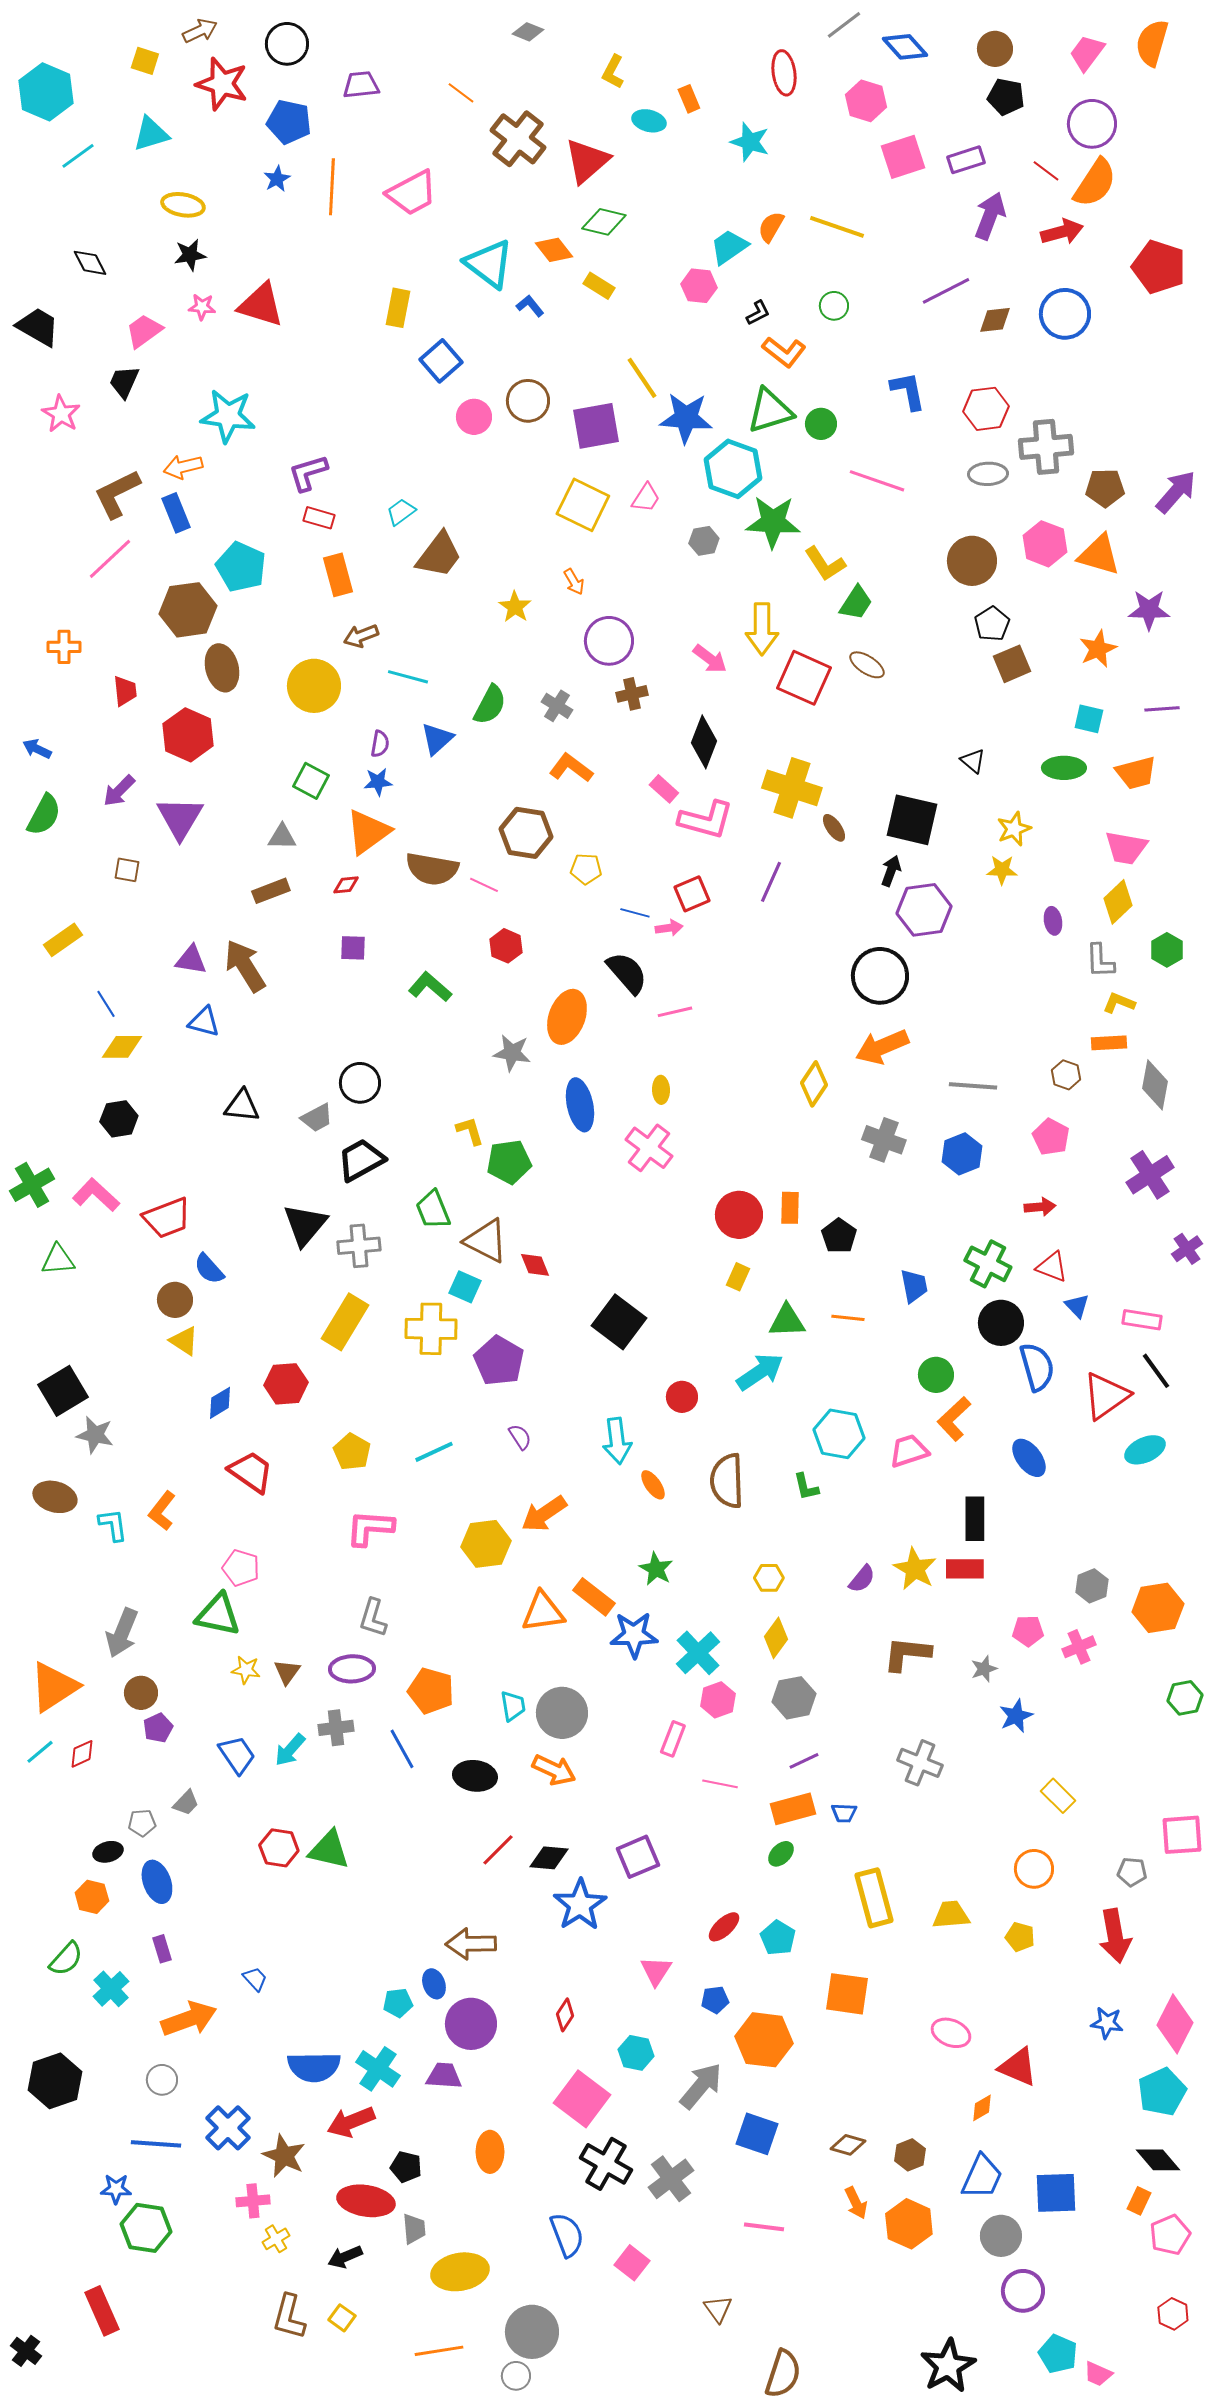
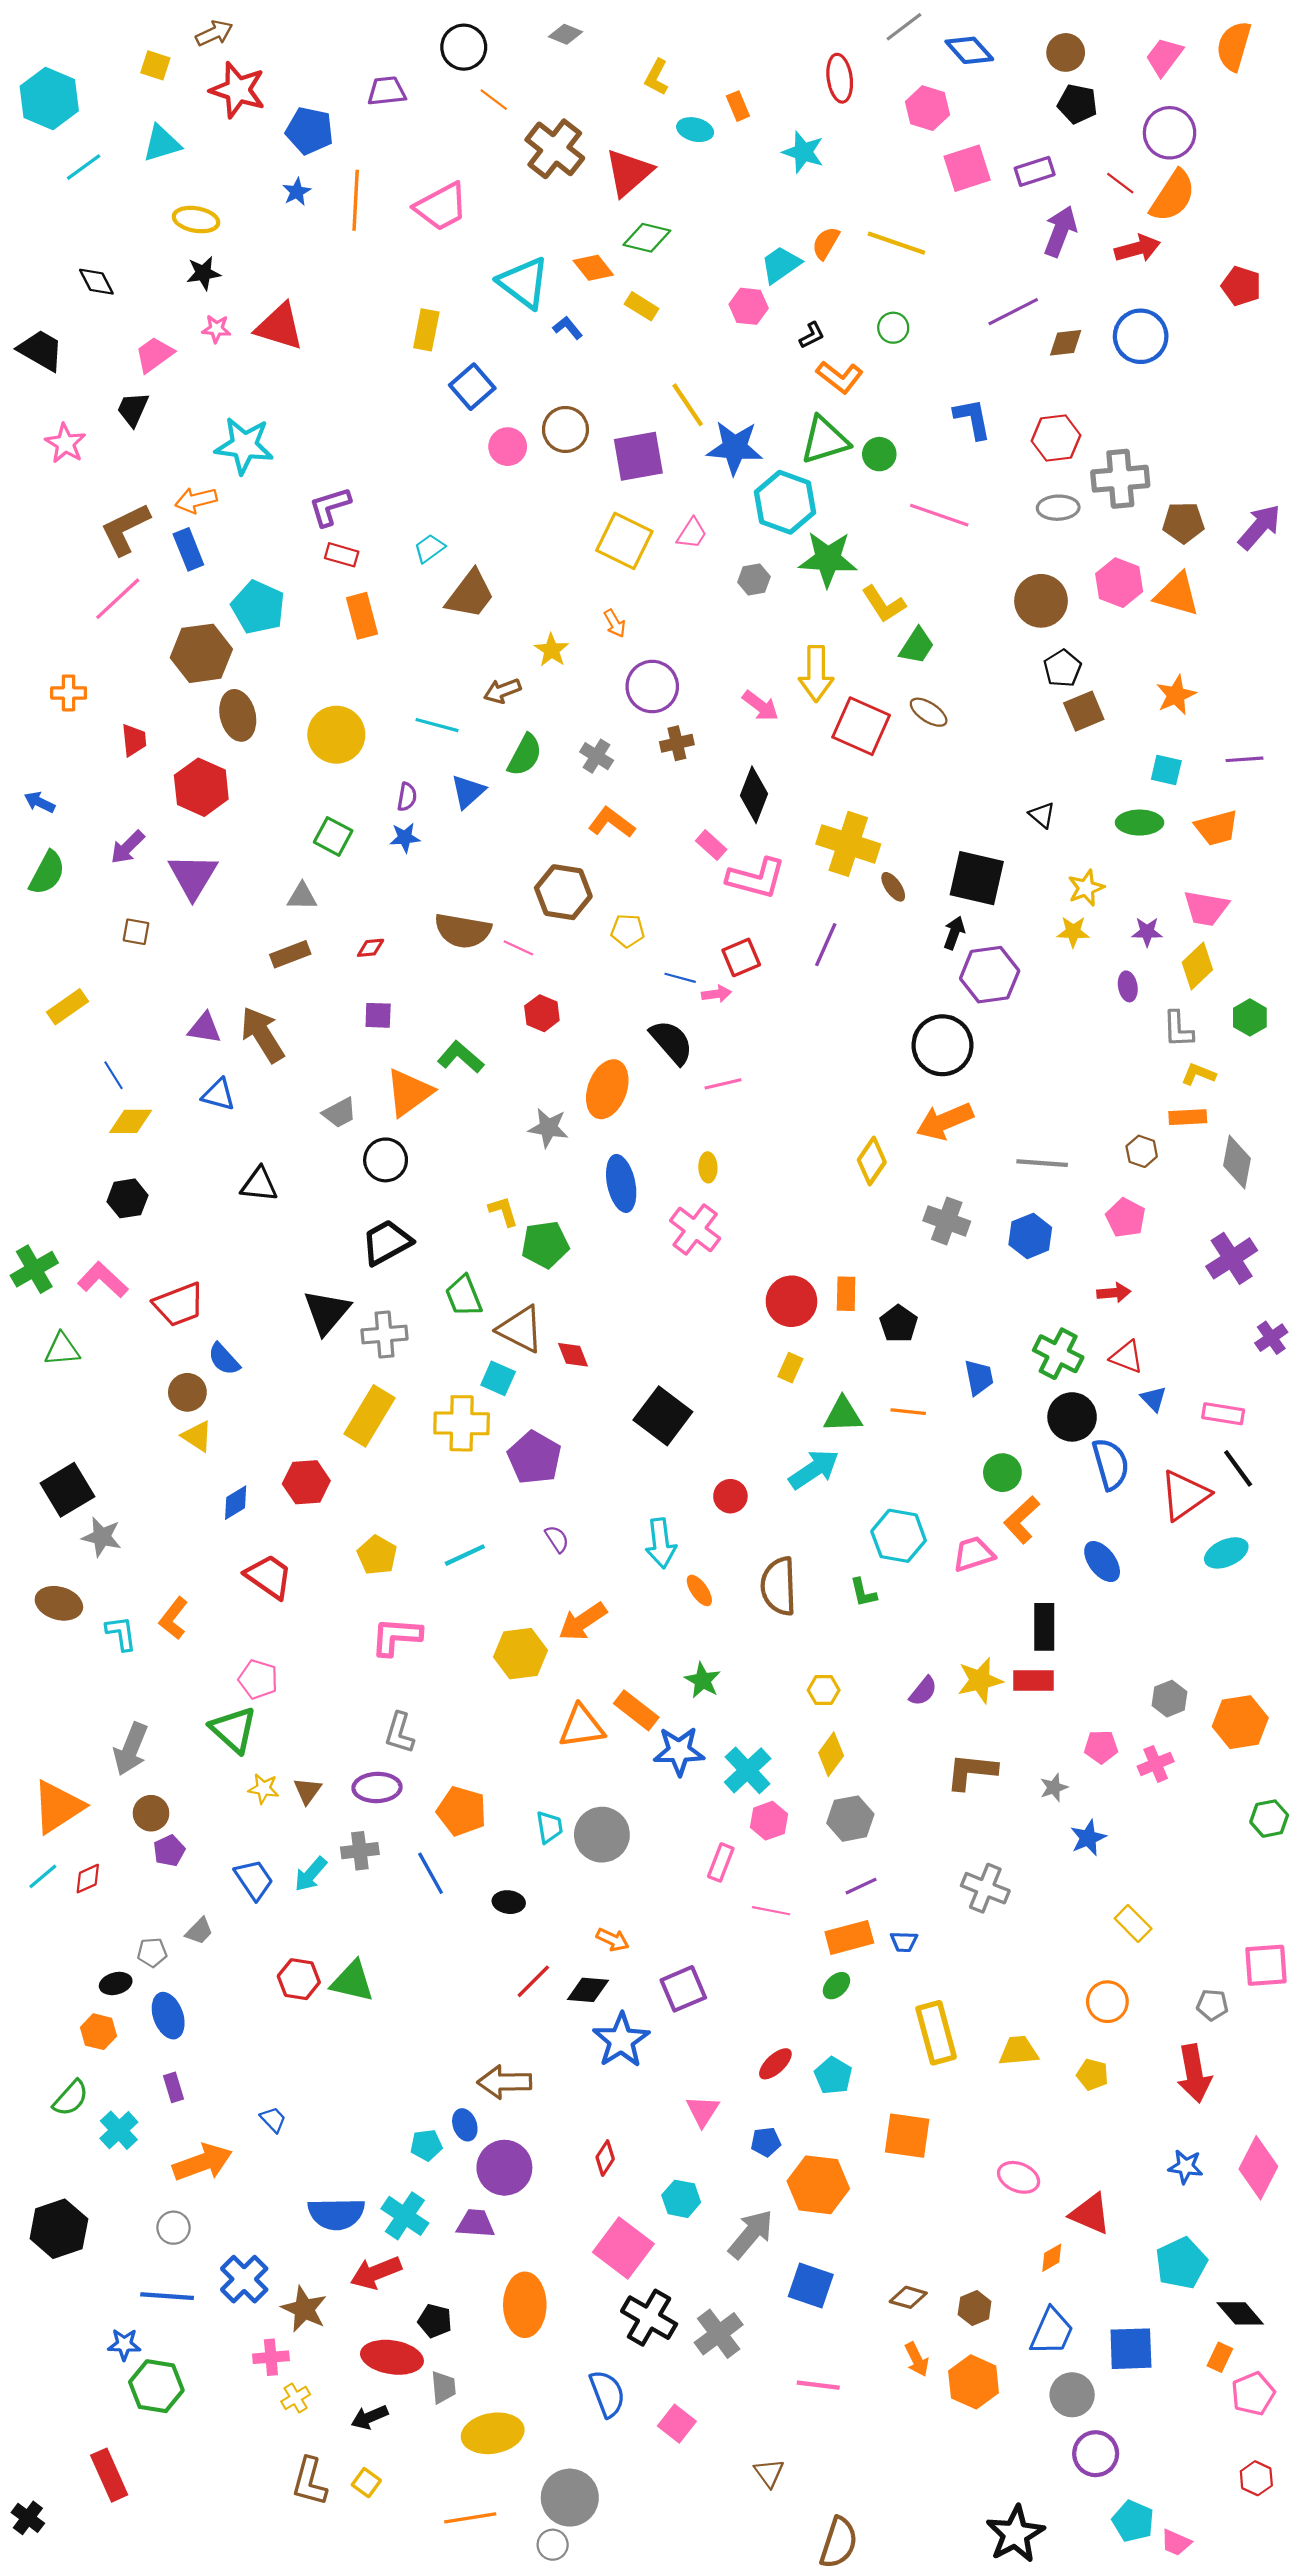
black circle: (287, 44) -> (464, 47), moved
red pentagon: (1159, 267) -> (1241, 286), size x0.7
purple star: (1149, 610) -> (1147, 932), moved, size x0.7
brown arrow: (361, 636) -> (502, 691), moved
orange triangle: (368, 832) -> (409, 1092), moved
gray trapezoid: (317, 1118) -> (340, 1113), moved
yellow star: (915, 1569) -> (980, 1680), turned 30
green triangle: (218, 1615) -> (233, 1730), turned 30
orange arrow: (554, 1770) -> (613, 1940), moved, size x0.7
black ellipse: (475, 1776) -> (509, 1902), size x0.7
cyan pentagon: (1162, 2092) -> (1181, 2263), moved
orange ellipse: (490, 2152) -> (525, 2305), size x1.4

